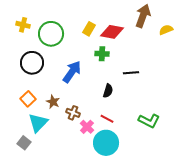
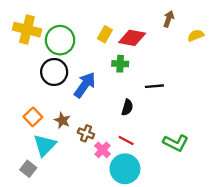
brown arrow: (143, 16) -> (169, 19), size x0.6
yellow cross: (23, 25) -> (27, 30), size x1.6
black circle: (32, 63) -> (54, 72), moved

